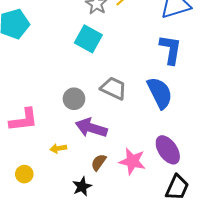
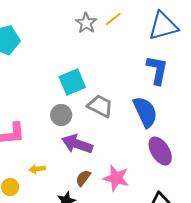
cyan square: (88, 39) -> (72, 82), moved, turned 36
yellow arrow: (58, 148) -> (37, 169), moved
purple ellipse: (168, 150) -> (160, 151), moved

